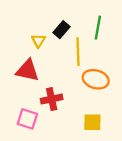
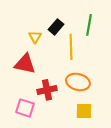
orange ellipse: (96, 79) -> (78, 82), moved

